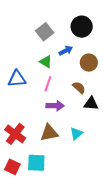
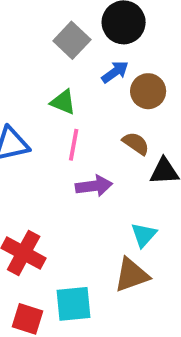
gray square: (45, 32) -> (72, 40), moved
blue arrow: (66, 51) -> (115, 72), moved
brown triangle: (49, 133) -> (132, 275), moved

